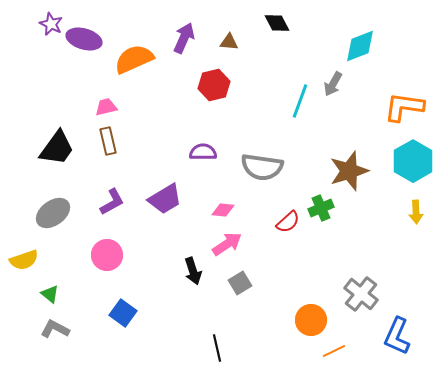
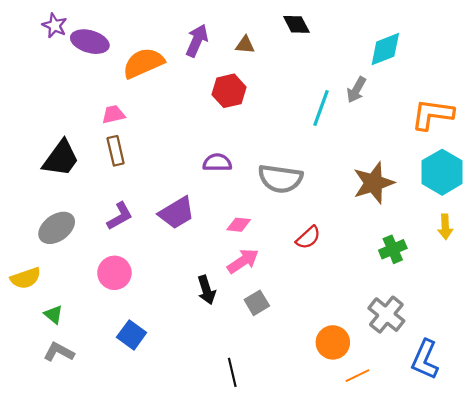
green cross: (321, 208) -> (393, 249), moved

